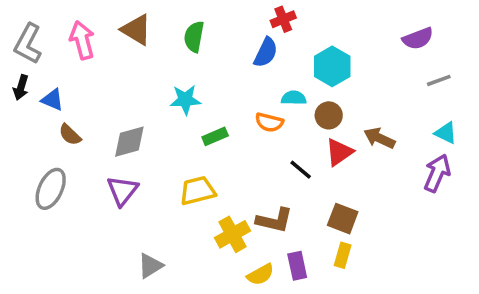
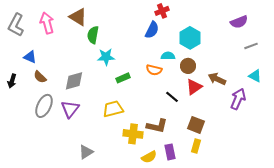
green semicircle: (194, 37) -> (93, 35), moved
black arrow: (21, 87) -> (12, 81), moved
purple arrow: (437, 173) -> (238, 99), moved
gray ellipse: (51, 189) -> (44, 106), moved
yellow cross: (233, 234) -> (133, 134), turned 36

